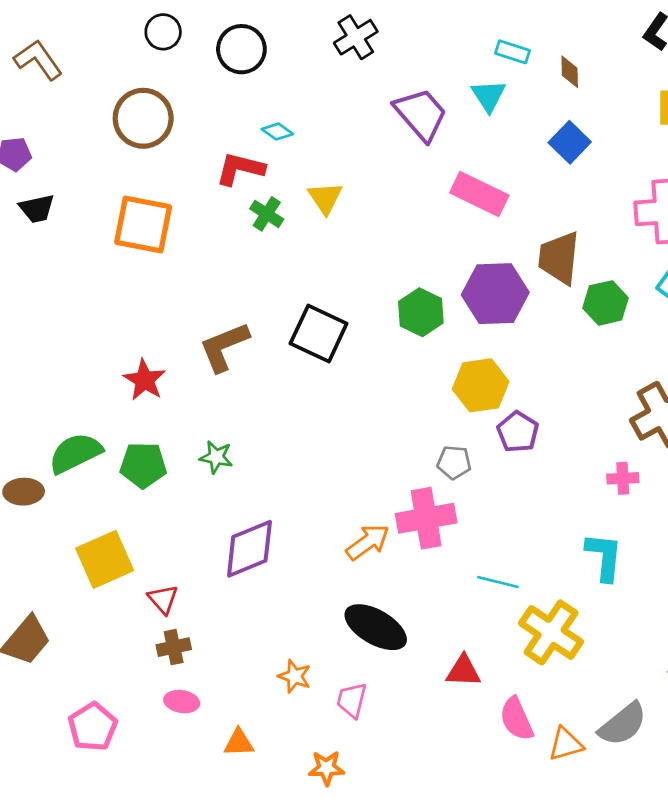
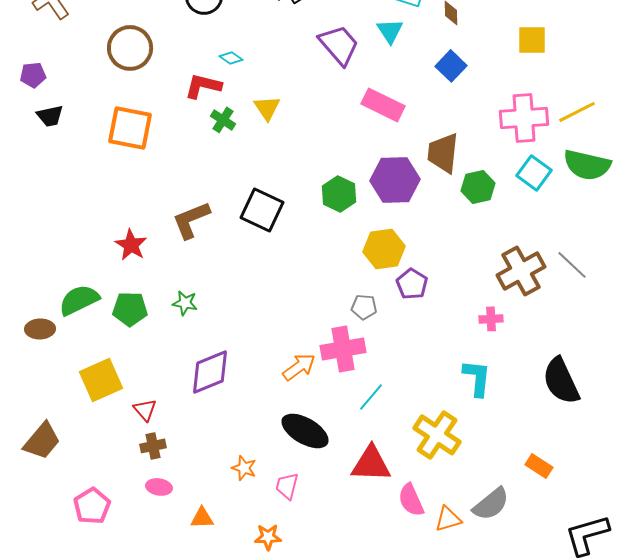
cyan line: (498, 582) -> (371, 397), moved, turned -64
red triangle: (463, 671) -> (371, 464), size x1.5

